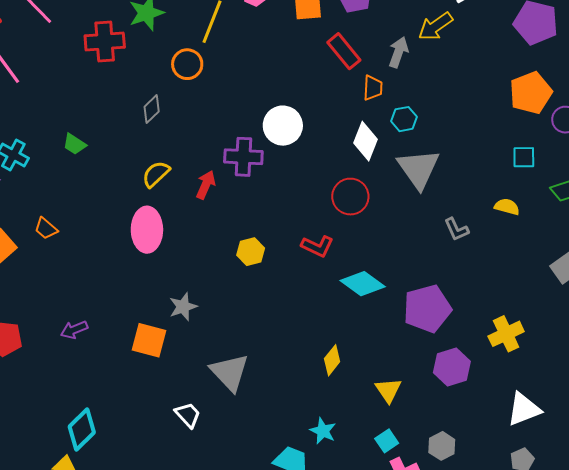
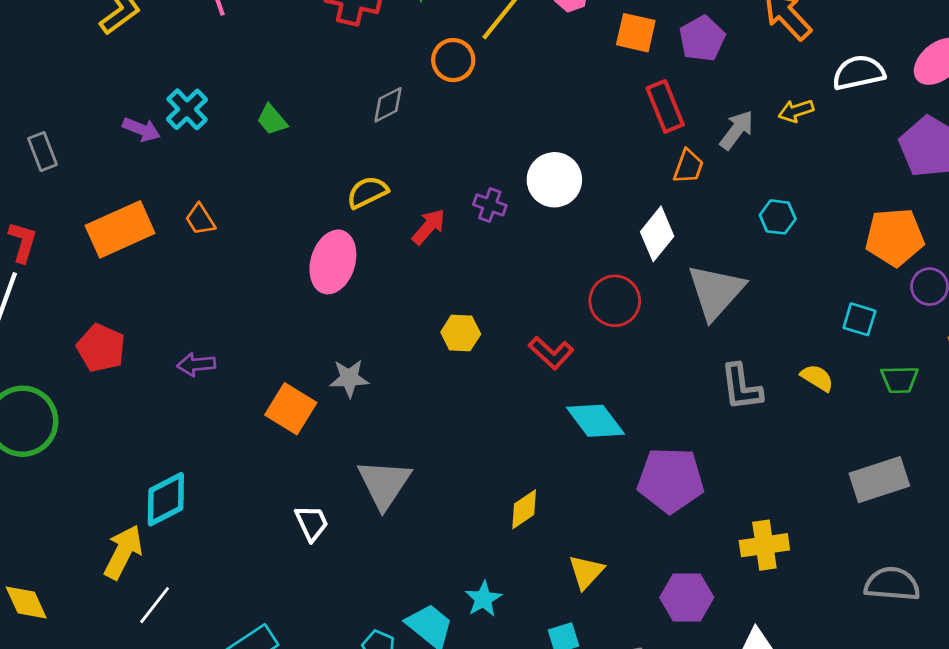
yellow arrow: (435, 26) -> (796, 111), size x0.7
cyan hexagon: (404, 119) -> (778, 217), moved
purple cross: (243, 157) -> (490, 205), size x0.6
gray L-shape: (456, 229) -> (741, 387), size x1.4
purple hexagon: (452, 367) -> (687, 598), moved

